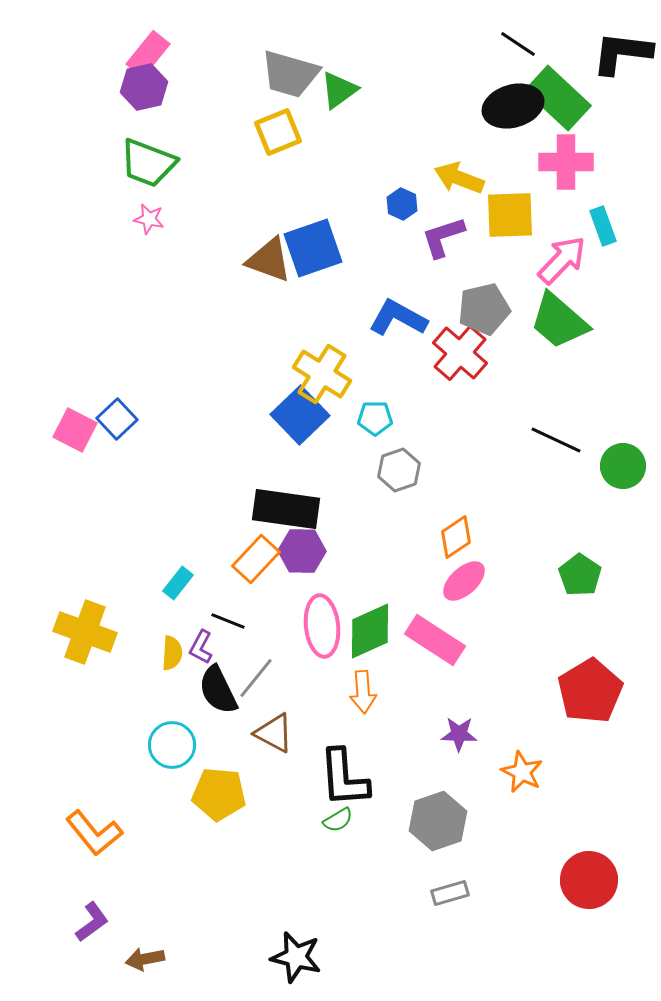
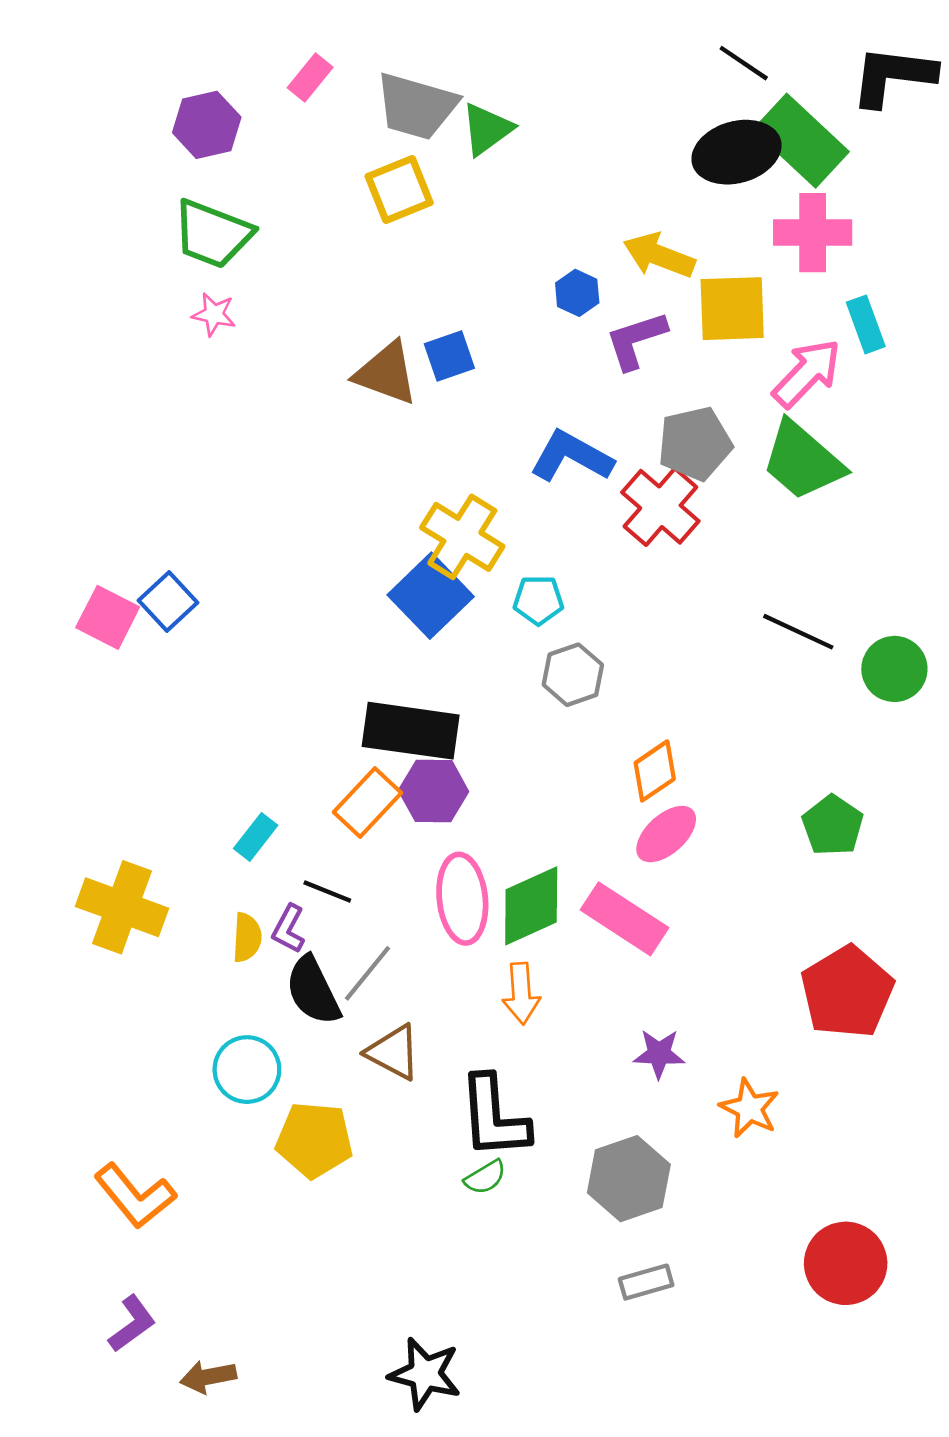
pink rectangle: (148, 54) -> (310, 77), moved, size x0.7
blue square: (313, 248) -> (449, 356), size x0.6

